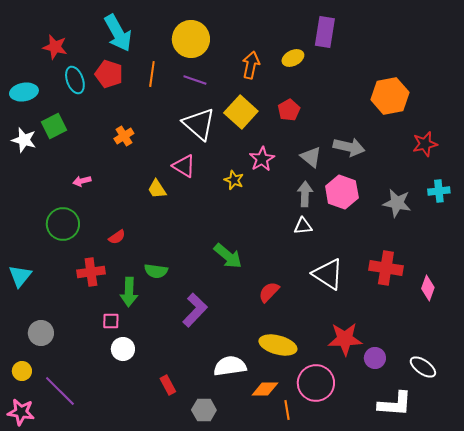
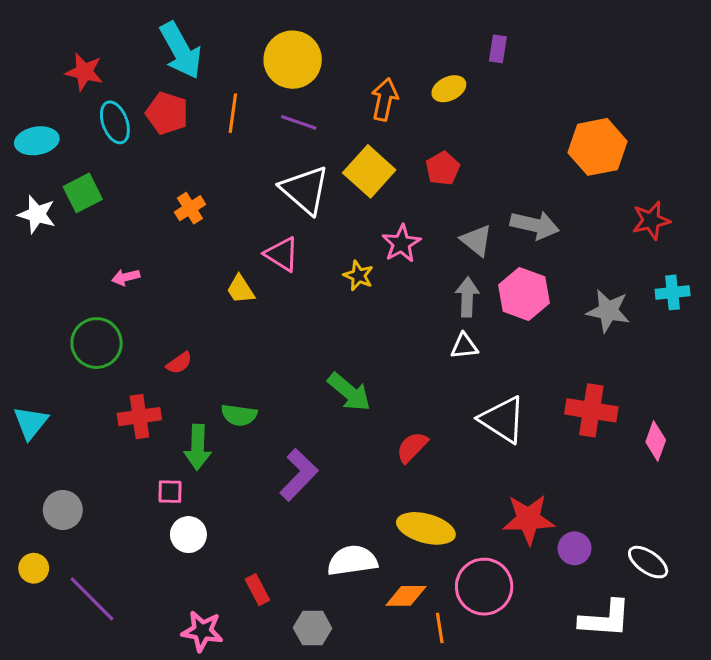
purple rectangle: (325, 32) -> (498, 49), size x0.6
pink star: (21, 412) -> (202, 631), moved

